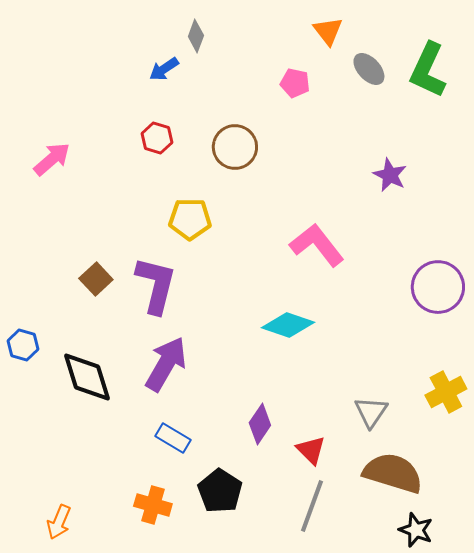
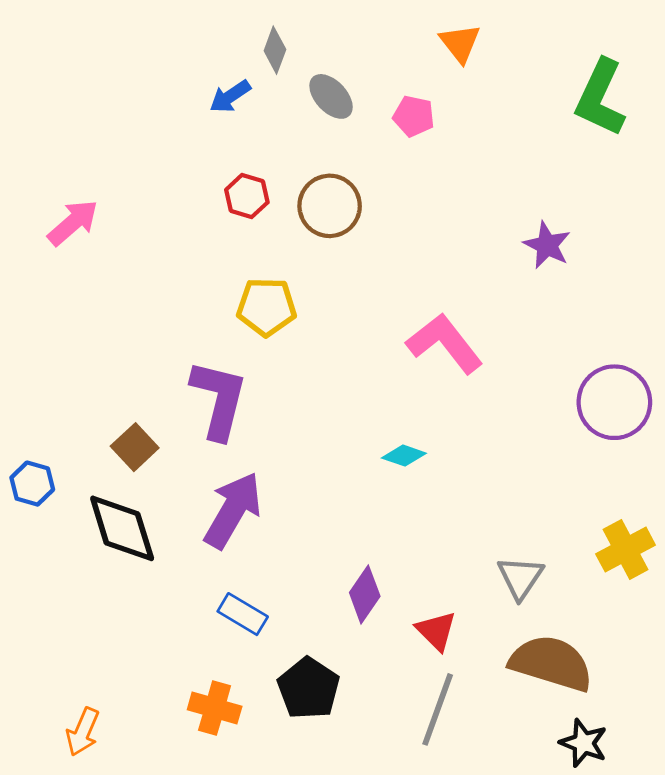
gray ellipse: (369, 69) -> (331, 96), moved
red hexagon: (157, 138) -> (247, 196), moved
brown square: (96, 279) -> (135, 447), moved
cyan diamond: (288, 325) -> (404, 456), size x0.6

